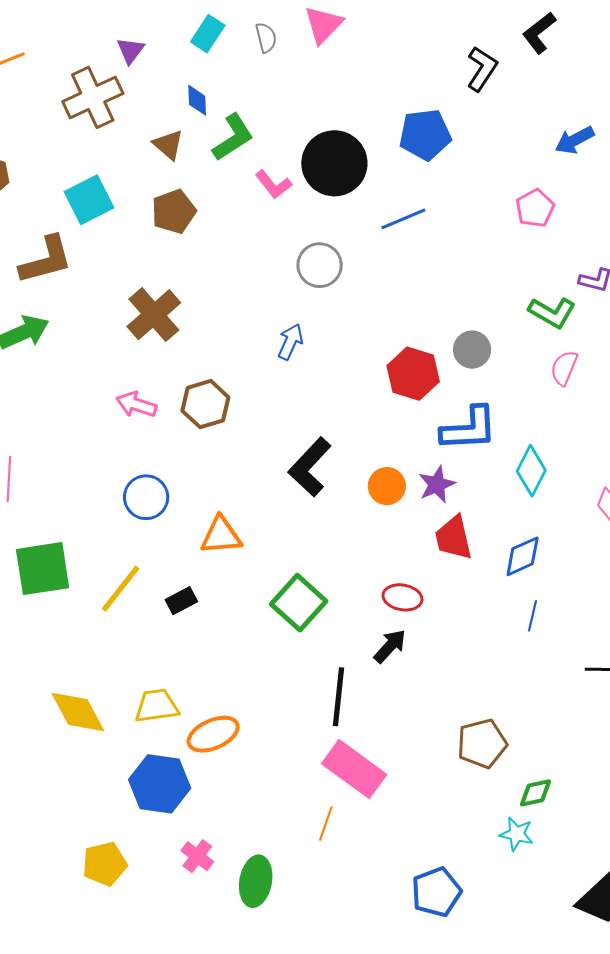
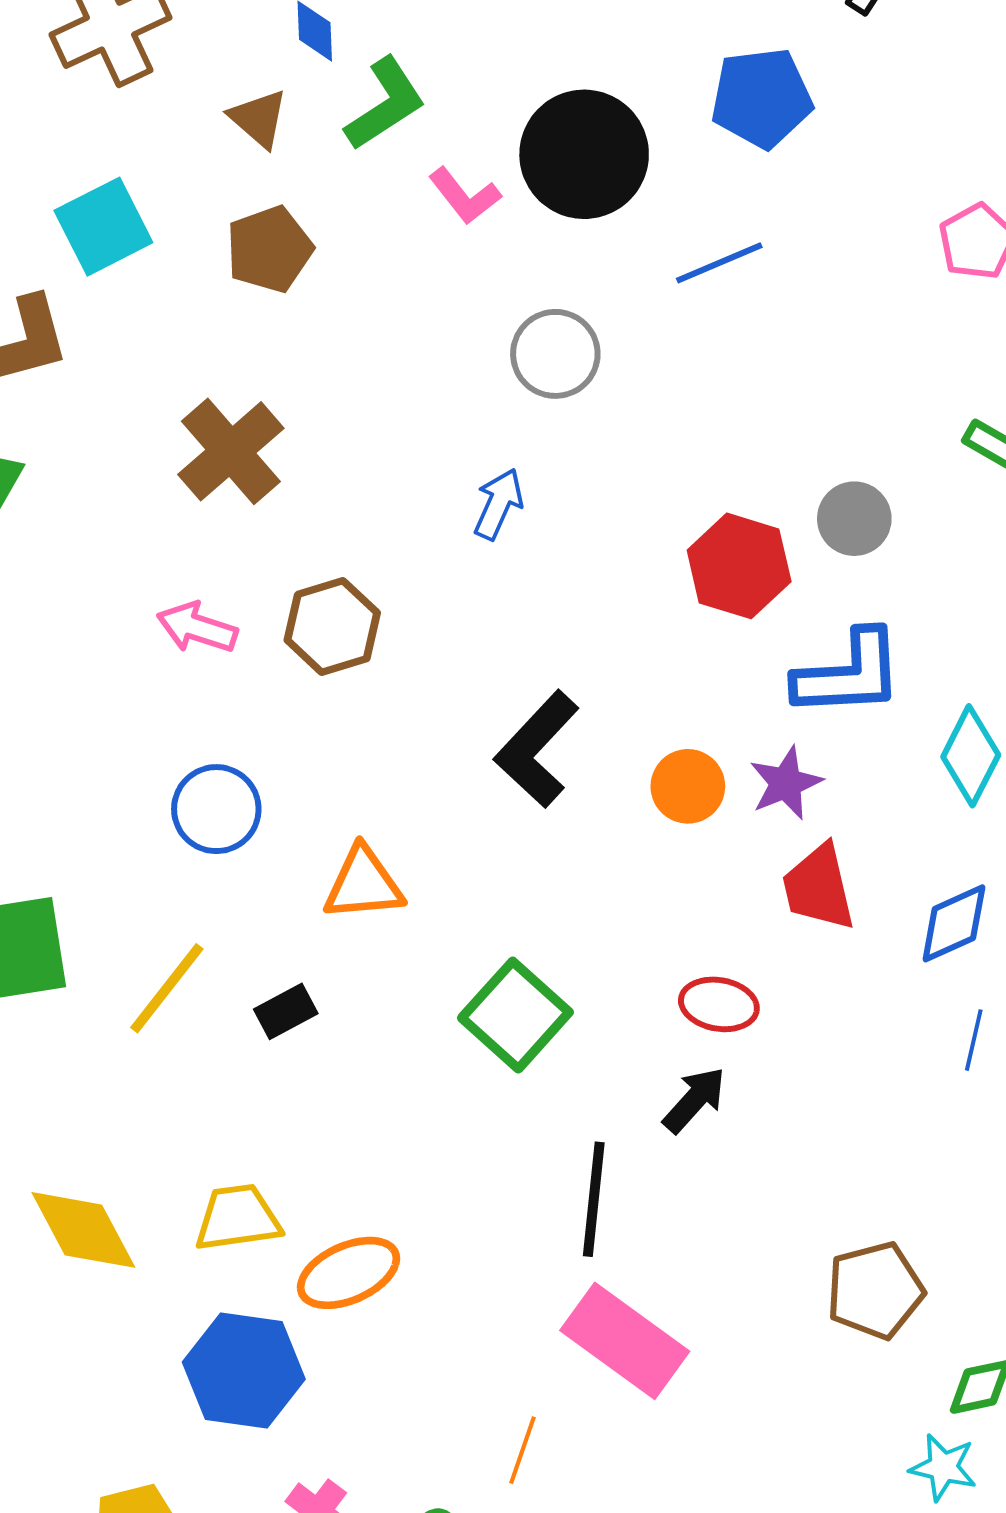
orange line: (326, 824) -> (523, 1450), moved

